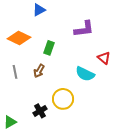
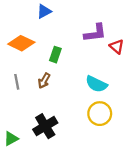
red triangle: (104, 58) -> (117, 47), moved
yellow circle: (63, 99) -> (100, 114), moved
black cross: (40, 111) -> (45, 126), size x1.5

